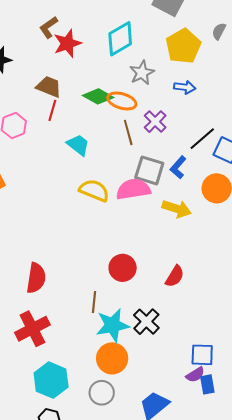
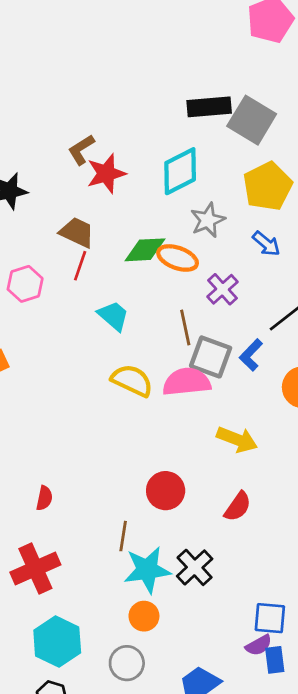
blue arrow: (185, 87) -> (266, 244), turned 30
green diamond: (98, 96) -> (145, 250), turned -36
brown line: (128, 132) -> (185, 327), moved
yellow arrow: (177, 209) -> (237, 439), moved
red semicircle: (36, 278) -> (44, 498), size x0.6
orange circle: (112, 358) -> (144, 616), size x0.7

